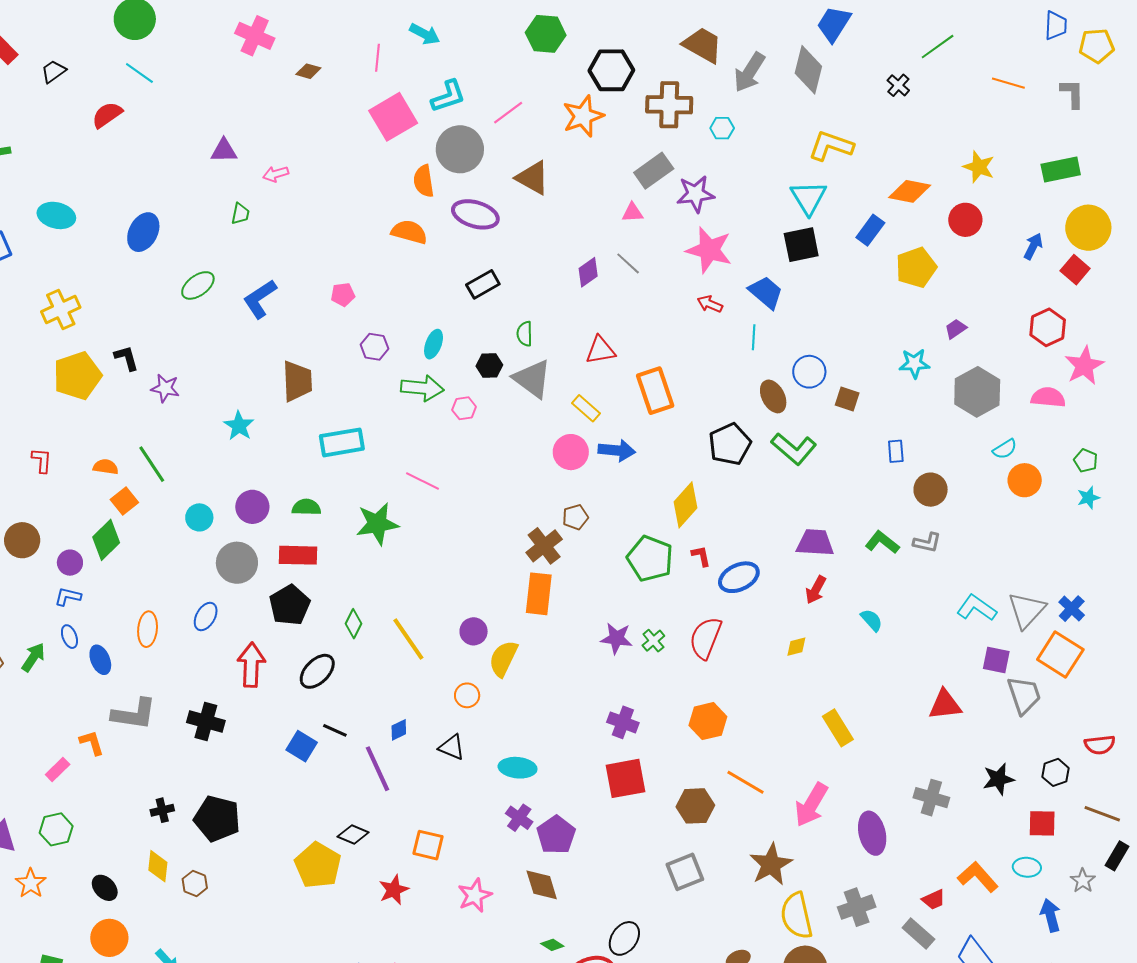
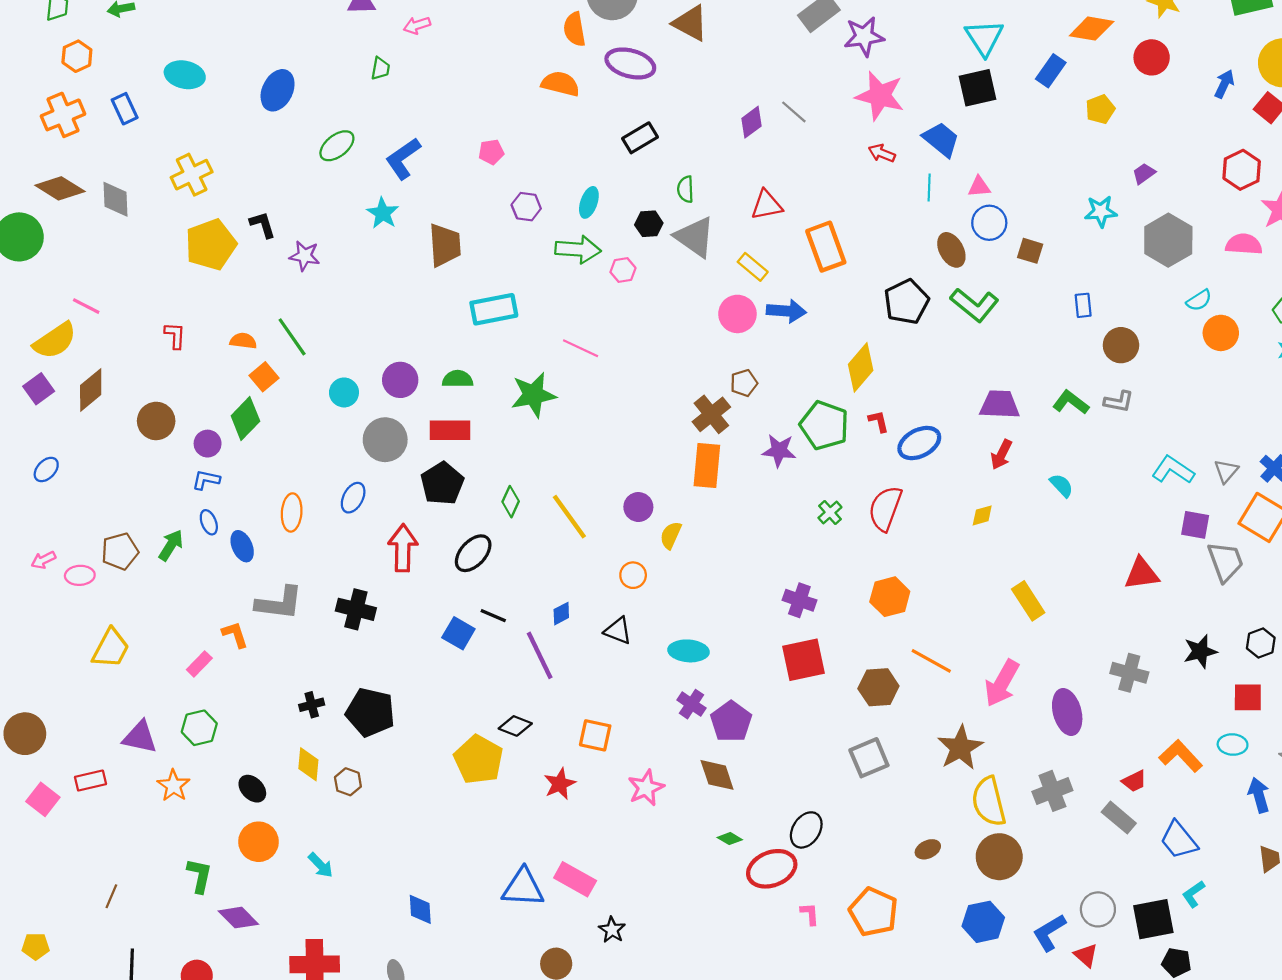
pink triangle: (632, 212) -> (979, 187), moved
yellow pentagon: (916, 267) -> (1100, 109), size x0.7
cyan star: (239, 426) -> (383, 213), moved
gray triangle: (1027, 610) -> (1226, 471), size x0.6
purple star: (616, 638) -> (779, 451), moved
yellow semicircle: (503, 659) -> (671, 535), size x0.7

